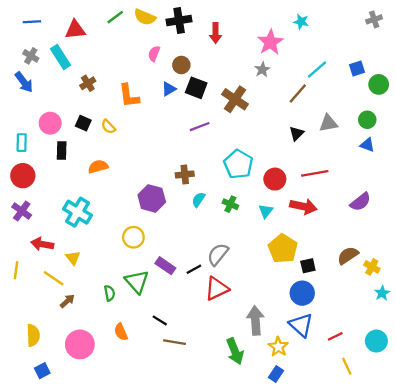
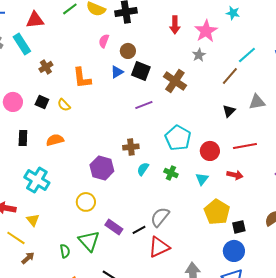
red arrow: (216, 33) -> (175, 25), moved
black rectangle: (62, 151) -> (23, 138), moved
red arrow: (303, 206) -> (235, 175), size x0.7

